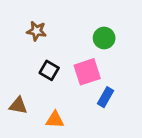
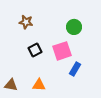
black square: (49, 70) -> (35, 50), turned 32
brown triangle: (18, 106) -> (11, 85), moved

